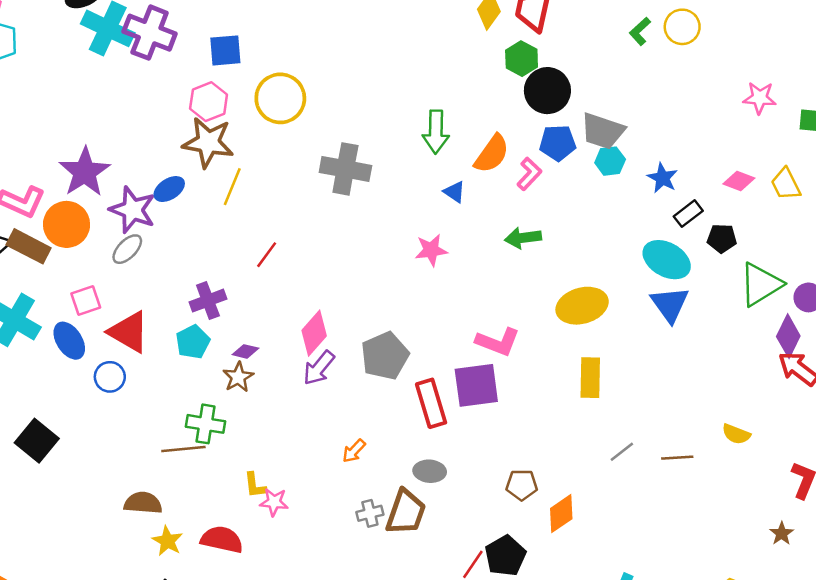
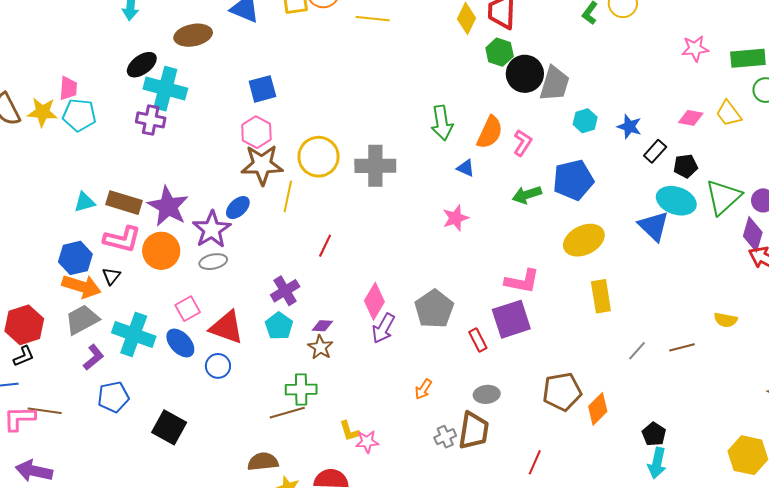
purple cross: (150, 33) -> (151, 120), moved, size x0.7
yellow circle: (280, 98) -> (318, 157), moved
gray trapezoid: (603, 131) -> (555, 84), moved, turned -81
blue pentagon: (558, 143) -> (573, 180), moved, size x1.4
purple star: (133, 210) -> (212, 229), turned 30
brown rectangle: (29, 246) -> (124, 203), moved
gray ellipse: (127, 249) -> (213, 262), turned 44
cyan ellipse: (667, 260) -> (676, 201), moved
red rectangle: (431, 403) -> (478, 340), size x0.6
brown pentagon: (522, 485) -> (562, 392), size x1.5
black pentagon: (505, 556) -> (654, 434), moved, size x0.7

